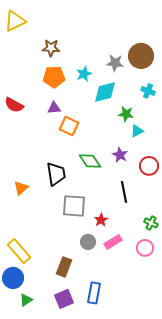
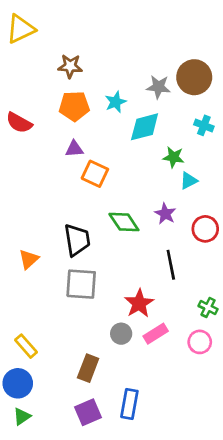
red semicircle: (14, 105) -> (19, 123), moved
gray square: (74, 206) -> (81, 284), moved
red star: (101, 220) -> (139, 303), size x1.5
yellow rectangle: (19, 251) -> (26, 346), size x0.7
green triangle: (26, 300) -> (22, 416), moved

